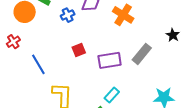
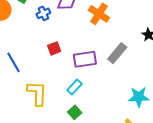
cyan rectangle: (112, 95) -> (75, 87), moved

